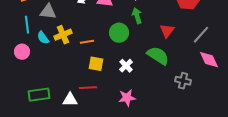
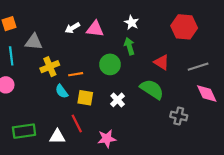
red triangle: (167, 31) -> (162, 62), turned -35
gray line: (201, 35) -> (198, 67), turned 30
cyan semicircle: (43, 38) -> (62, 91), moved
red line: (88, 88) -> (77, 124), turned 66
pink star: (127, 98) -> (107, 139), moved

